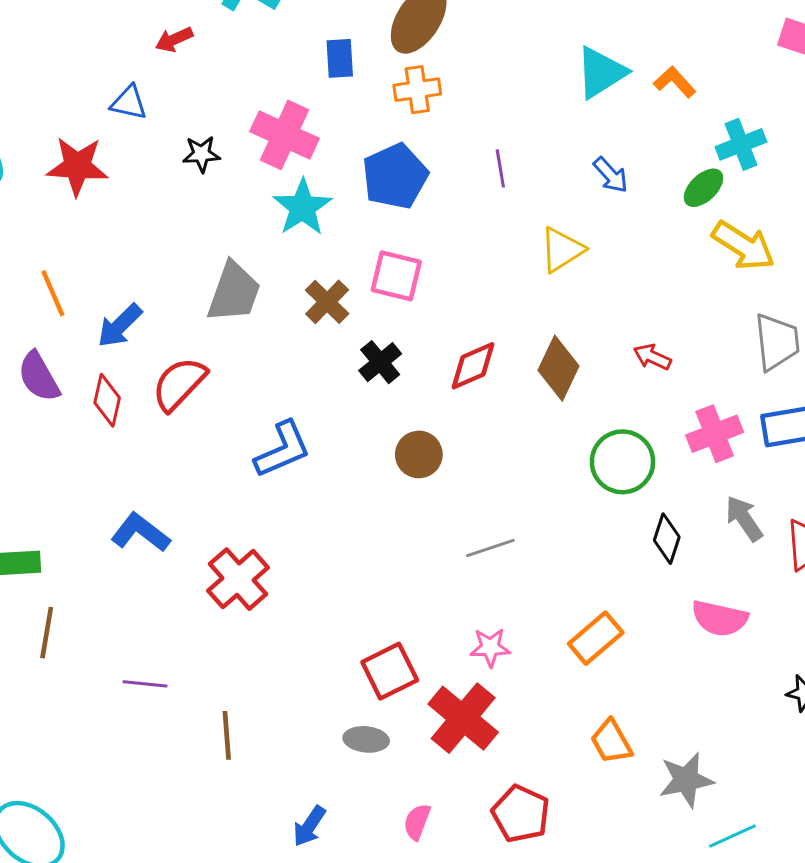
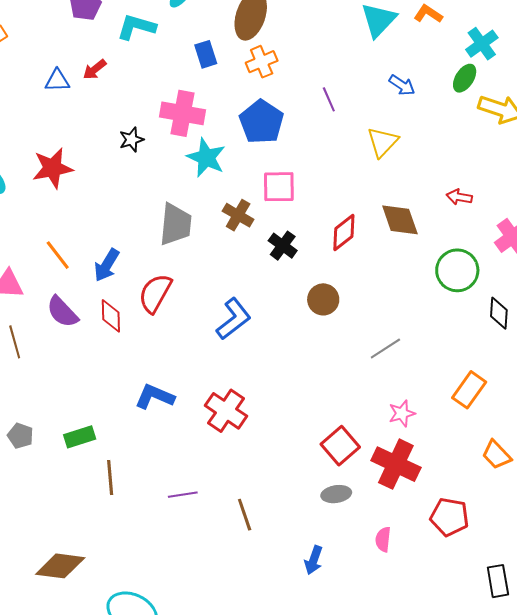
blue triangle: (129, 103) -> (57, 81), moved
brown diamond: (558, 368) -> (400, 220), turned -30

